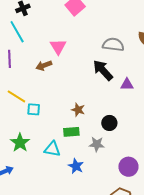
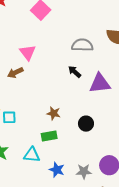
black arrow: (103, 70) -> (75, 72), size x0.6
purple triangle: (127, 84) -> (100, 83), size x1.6
gray star: (97, 144) -> (84, 171), moved

